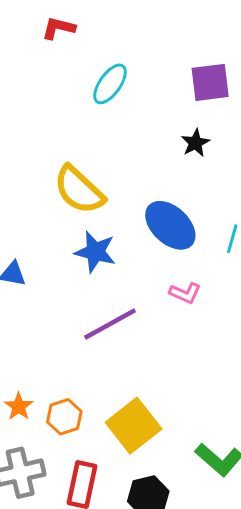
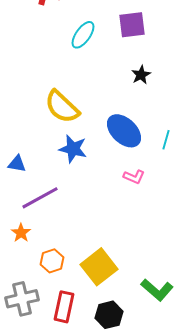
purple square: (210, 82) -> (132, 25), moved
purple line: (110, 324) -> (40, 198), moved
orange star: (19, 406) -> (21, 233), moved

